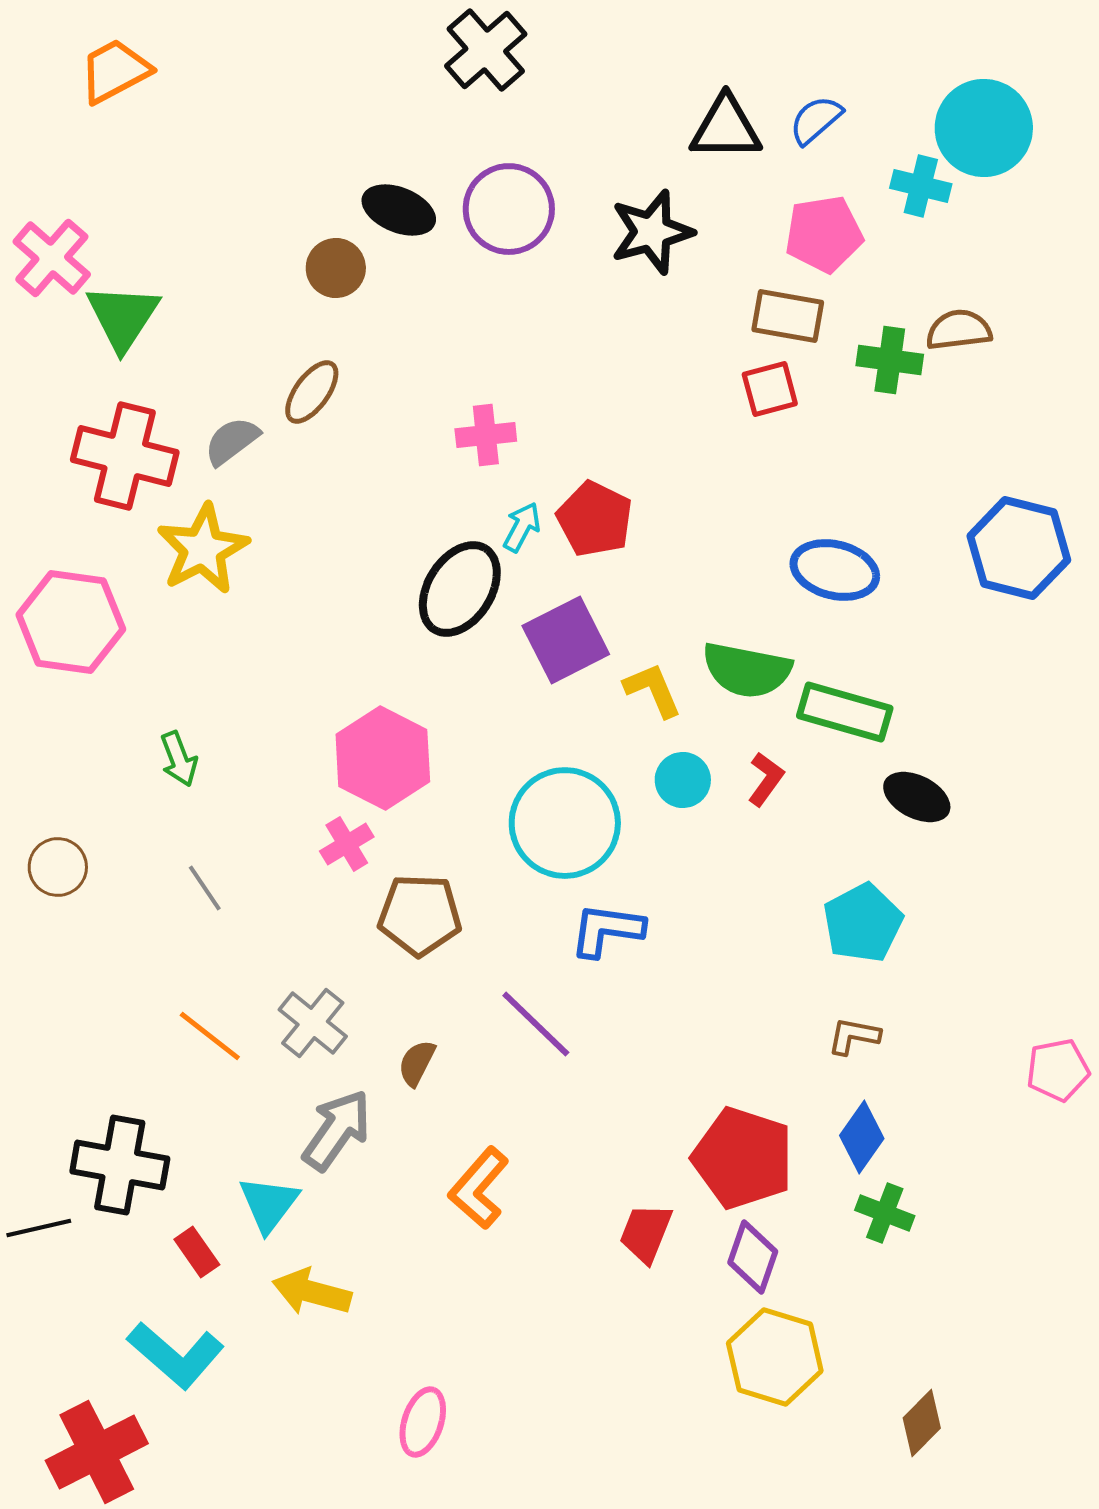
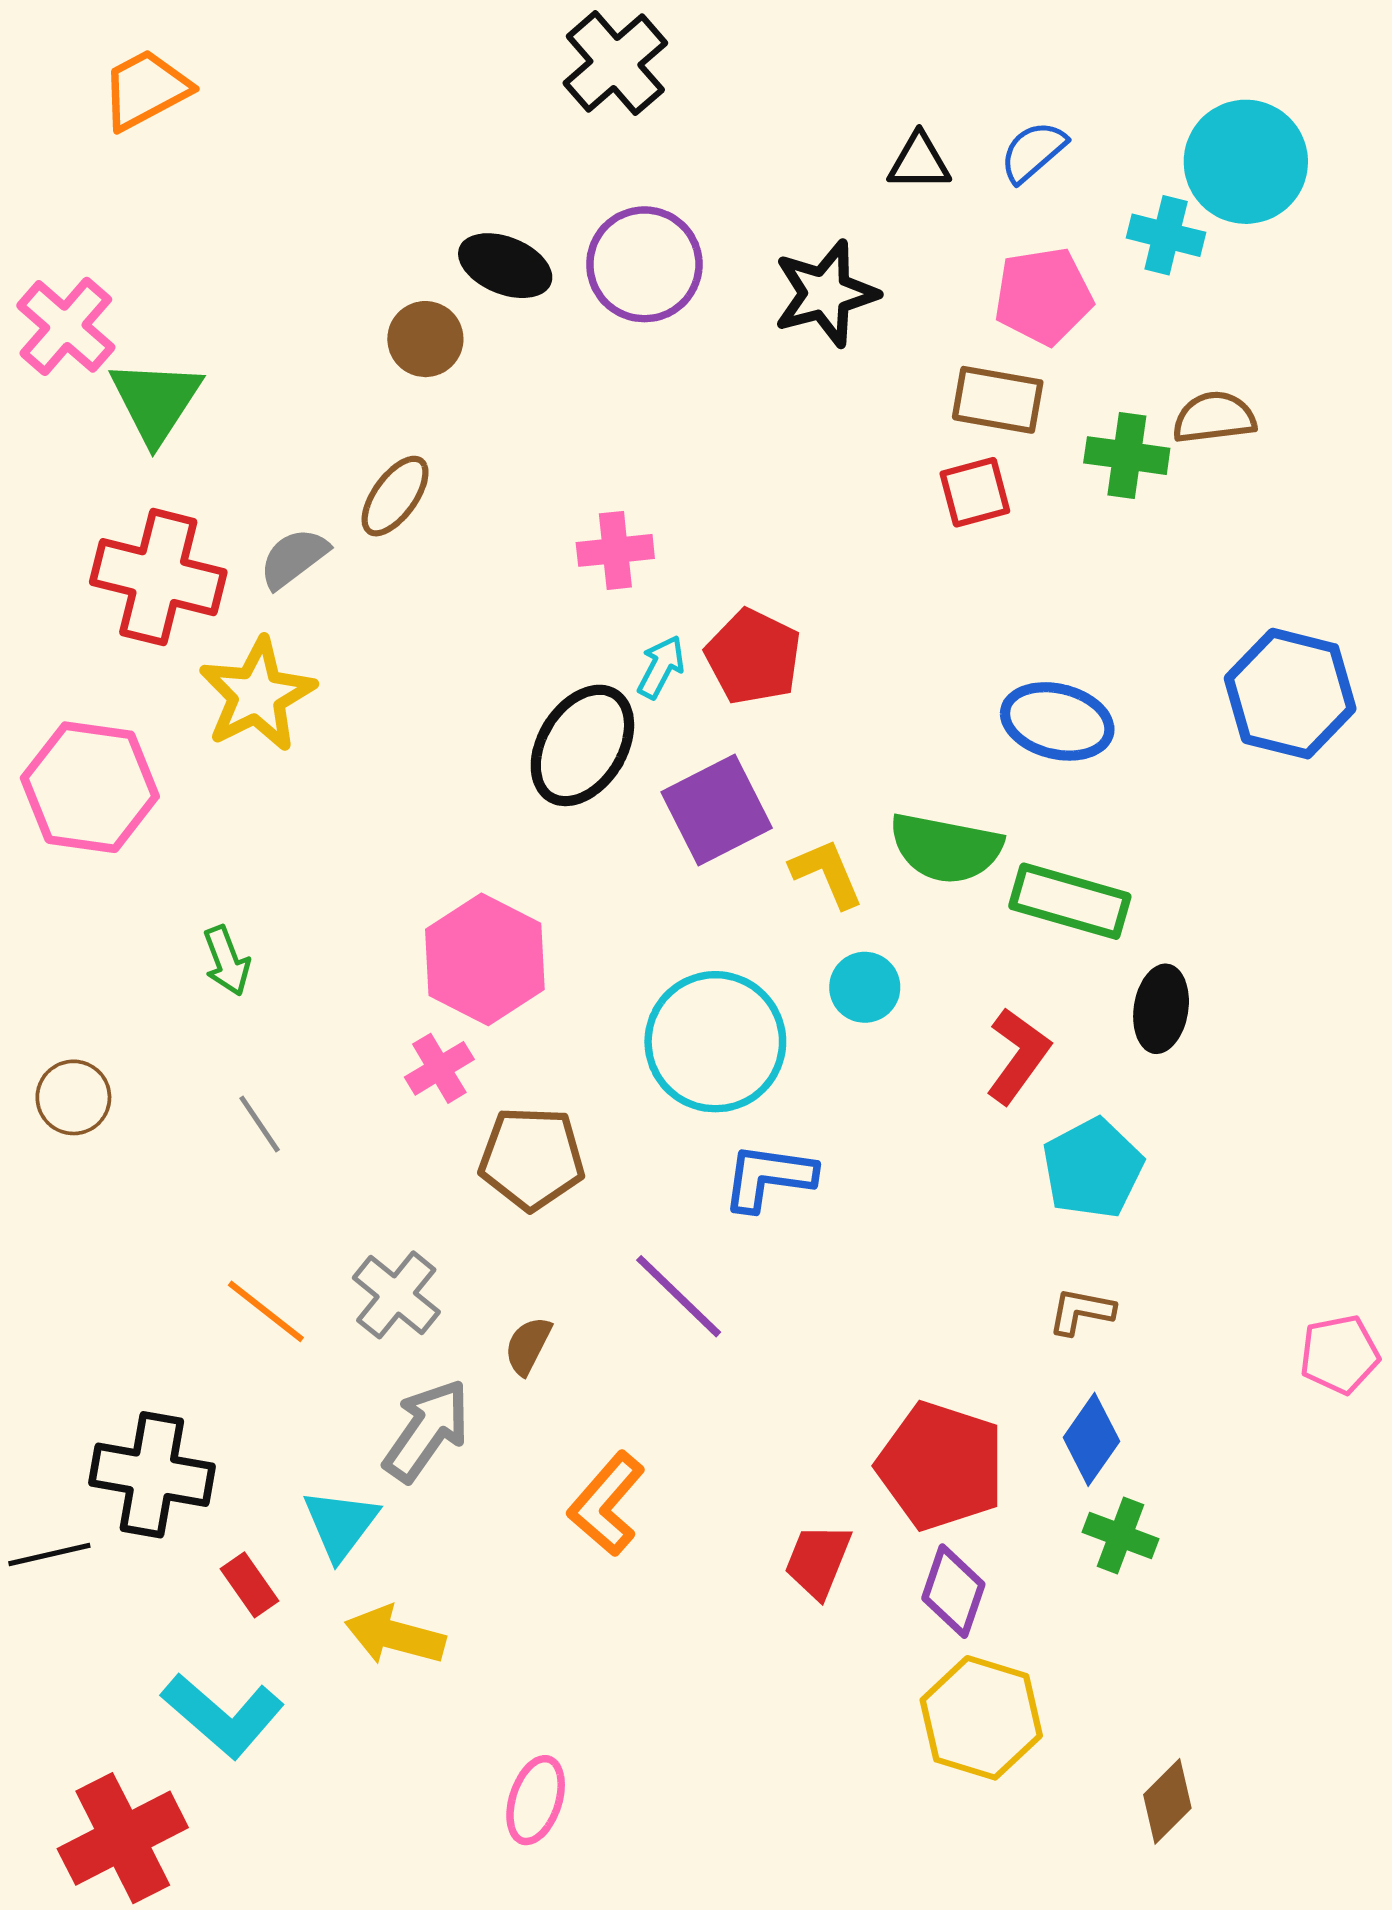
black triangle: (726, 128) -> (919, 162), size x0.7
red L-shape: (766, 779) -> (1018, 1056), moved, size x1.4
black ellipse: (917, 797) -> (1161, 1009), turned 72

